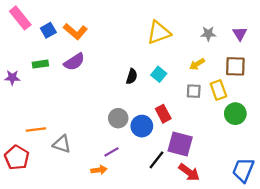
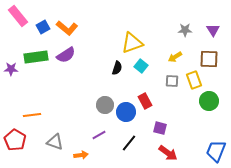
yellow triangle: (159, 33) -> (132, 43), moved
green rectangle: (40, 64) -> (36, 57), size x1.6
gray triangle: (62, 144) -> (55, 142), moved
purple square: (180, 144) -> (160, 128), size x0.6
black line: (156, 160) -> (129, 143), moved
orange arrow: (99, 170) -> (81, 155), moved

